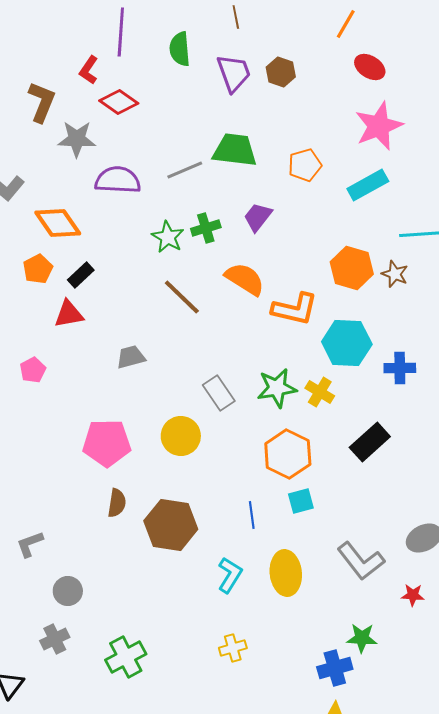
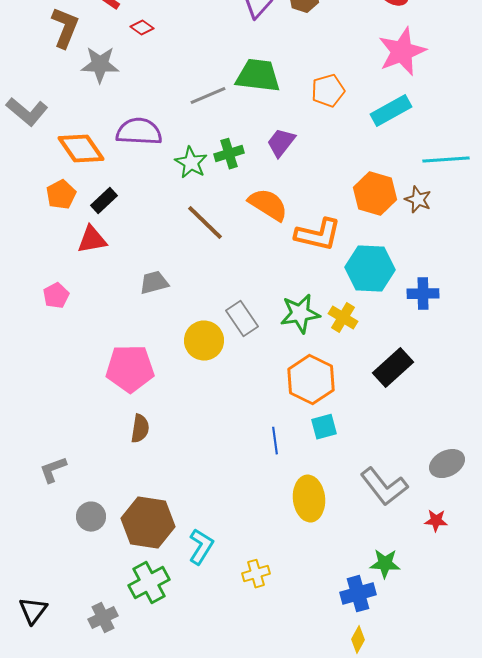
red diamond: (119, 102) -> (142, 28), size x0.6
purple semicircle: (118, 180) -> (139, 132), moved
yellow circle: (181, 436) -> (204, 341), moved
brown hexagon: (171, 525) -> (148, 523), moved
cyan L-shape: (230, 575) -> (201, 547), moved
gray cross: (55, 639) -> (103, 618), moved

